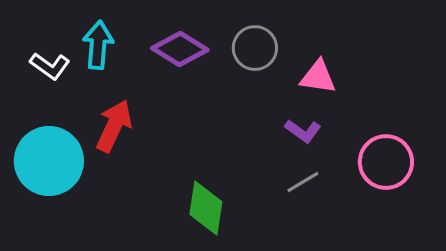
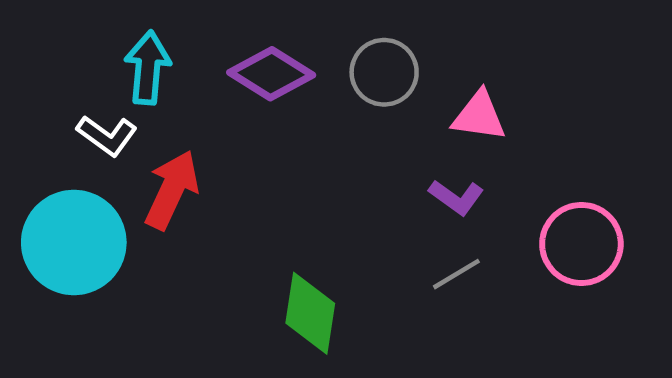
white L-shape: (50, 66) -> (107, 136), moved

